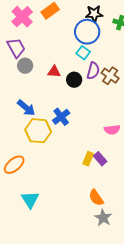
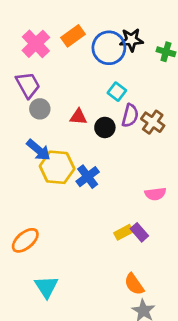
blue circle: (87, 32) -> (109, 48), moved
blue arrow: (26, 108) -> (39, 150), moved
yellow hexagon: (38, 131) -> (57, 167), moved
yellow rectangle: (88, 159) -> (123, 232), turned 40

